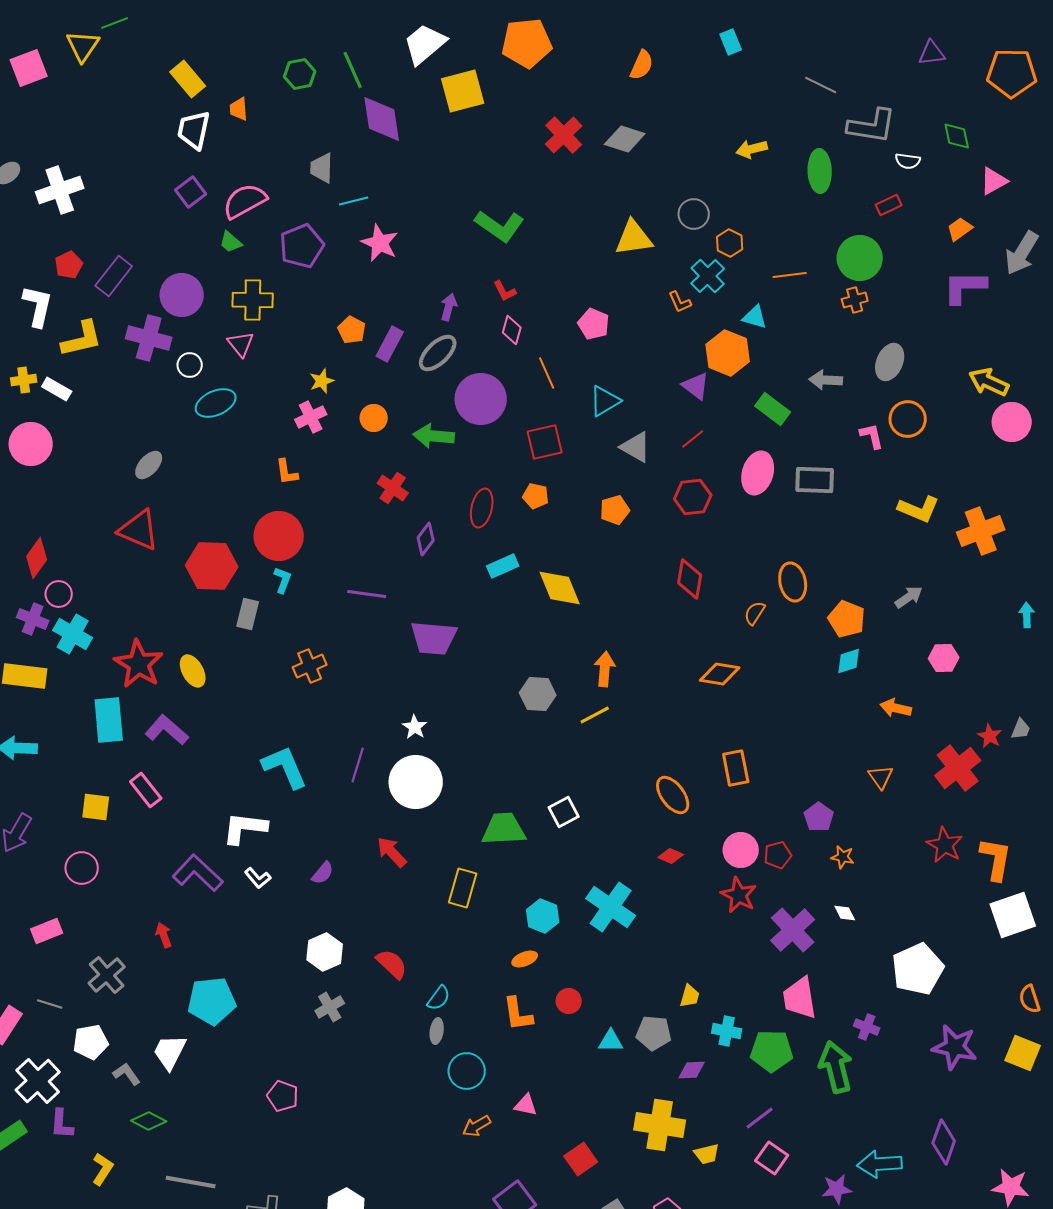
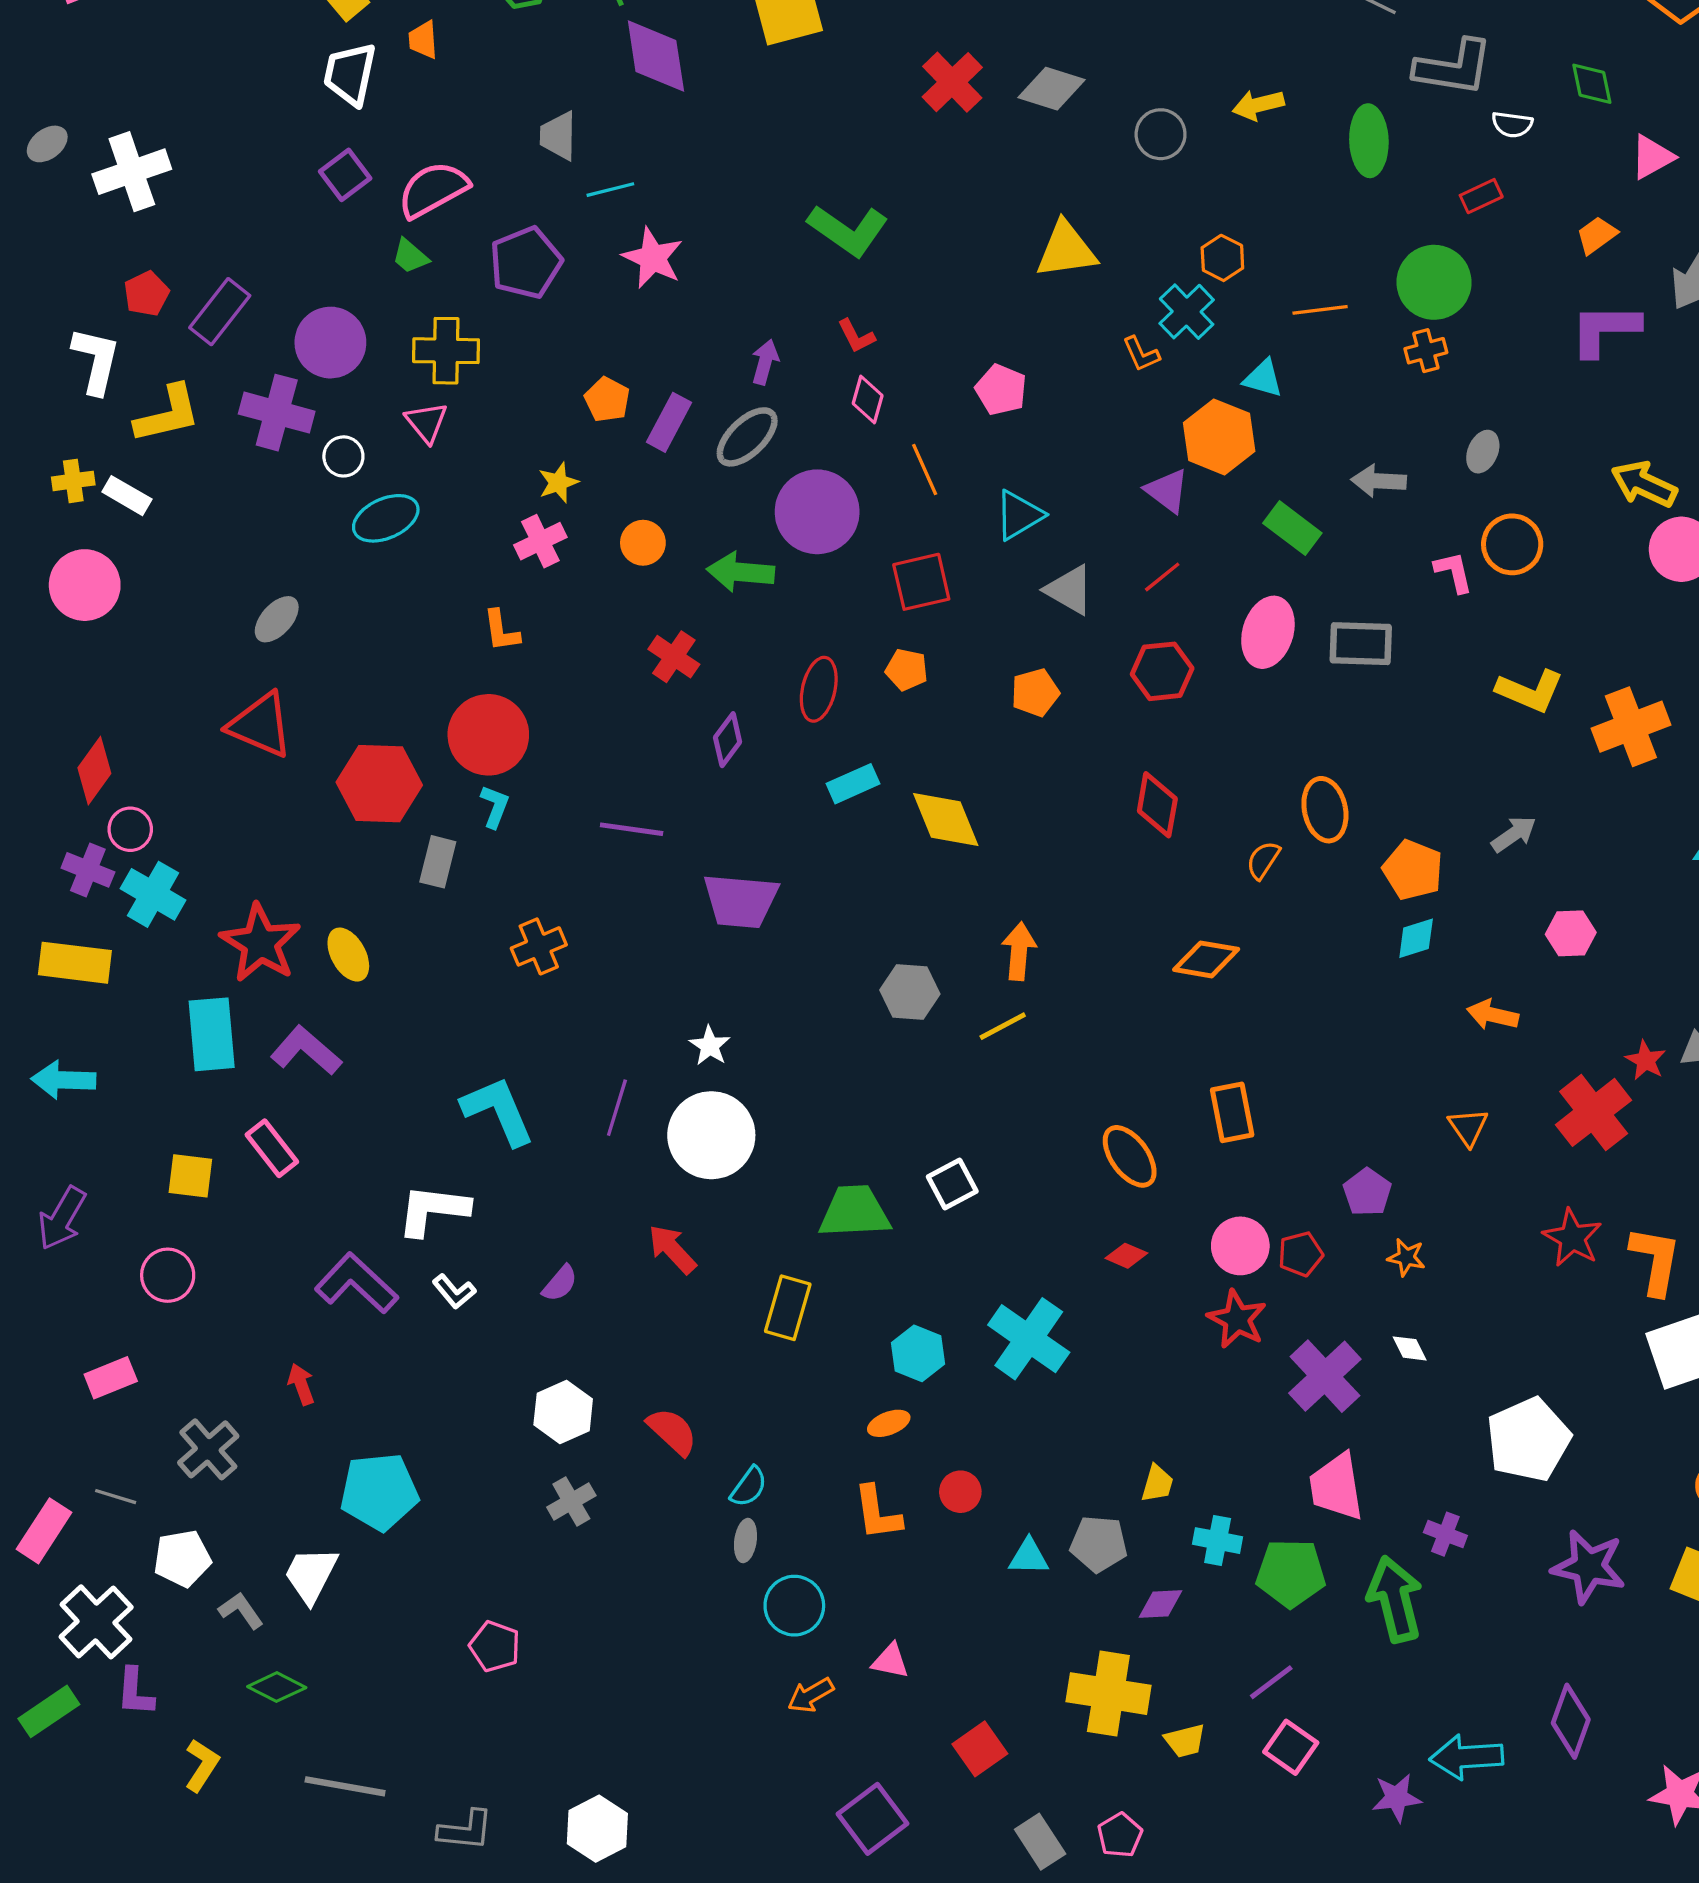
gray circle: (694, 214) -> (1161, 134), moved
gray ellipse: (890, 362) -> (1483, 452), size x0.7

